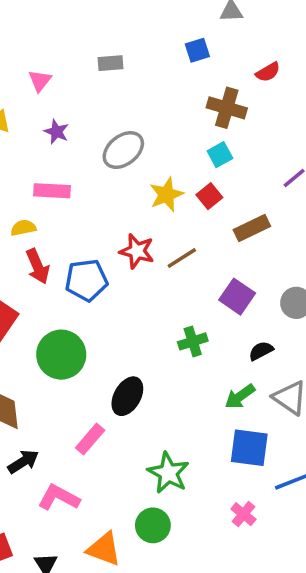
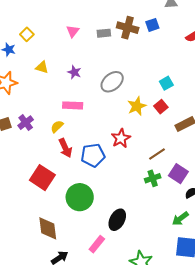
pink triangle: (40, 81) -> (73, 31), moved
brown cross: (227, 108) -> (128, 28), moved
yellow semicircle: (23, 228) -> (57, 127), turned -32
red star: (137, 251) -> (121, 138), turned 30
brown line: (182, 258) -> (157, 154), moved
purple square: (237, 297) -> (178, 174), moved
green cross: (193, 341) -> (153, 178), moved

